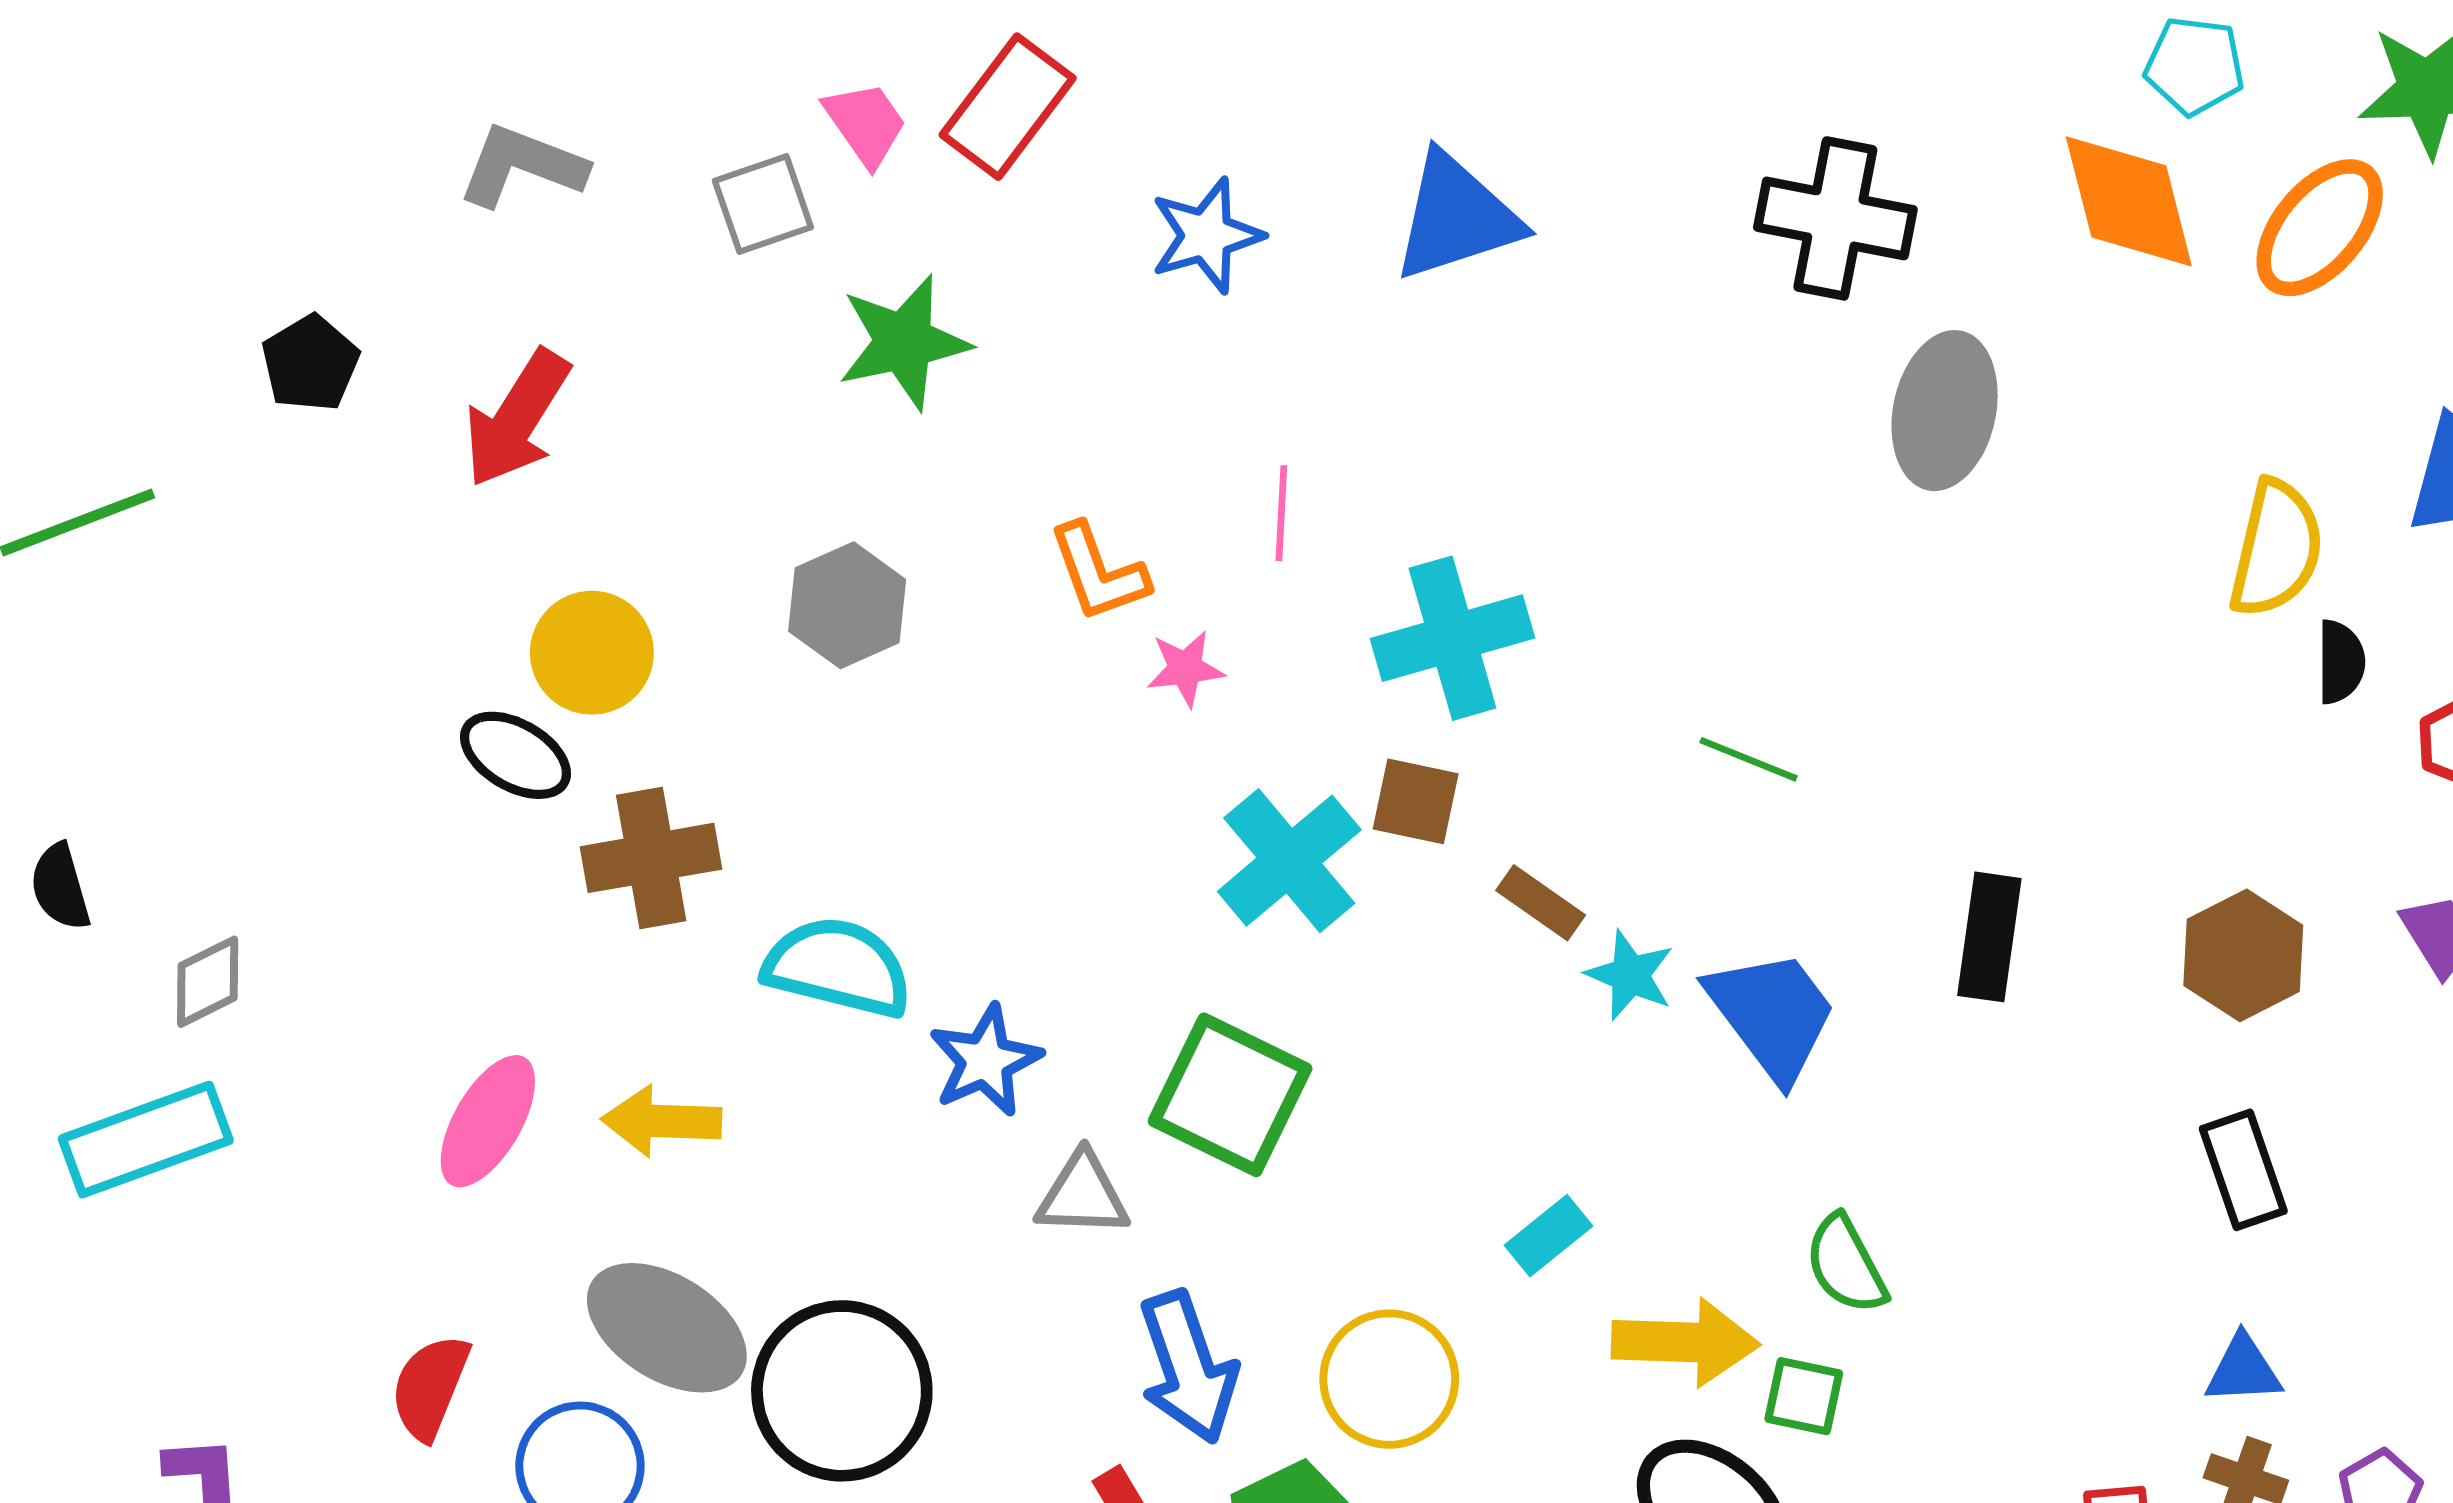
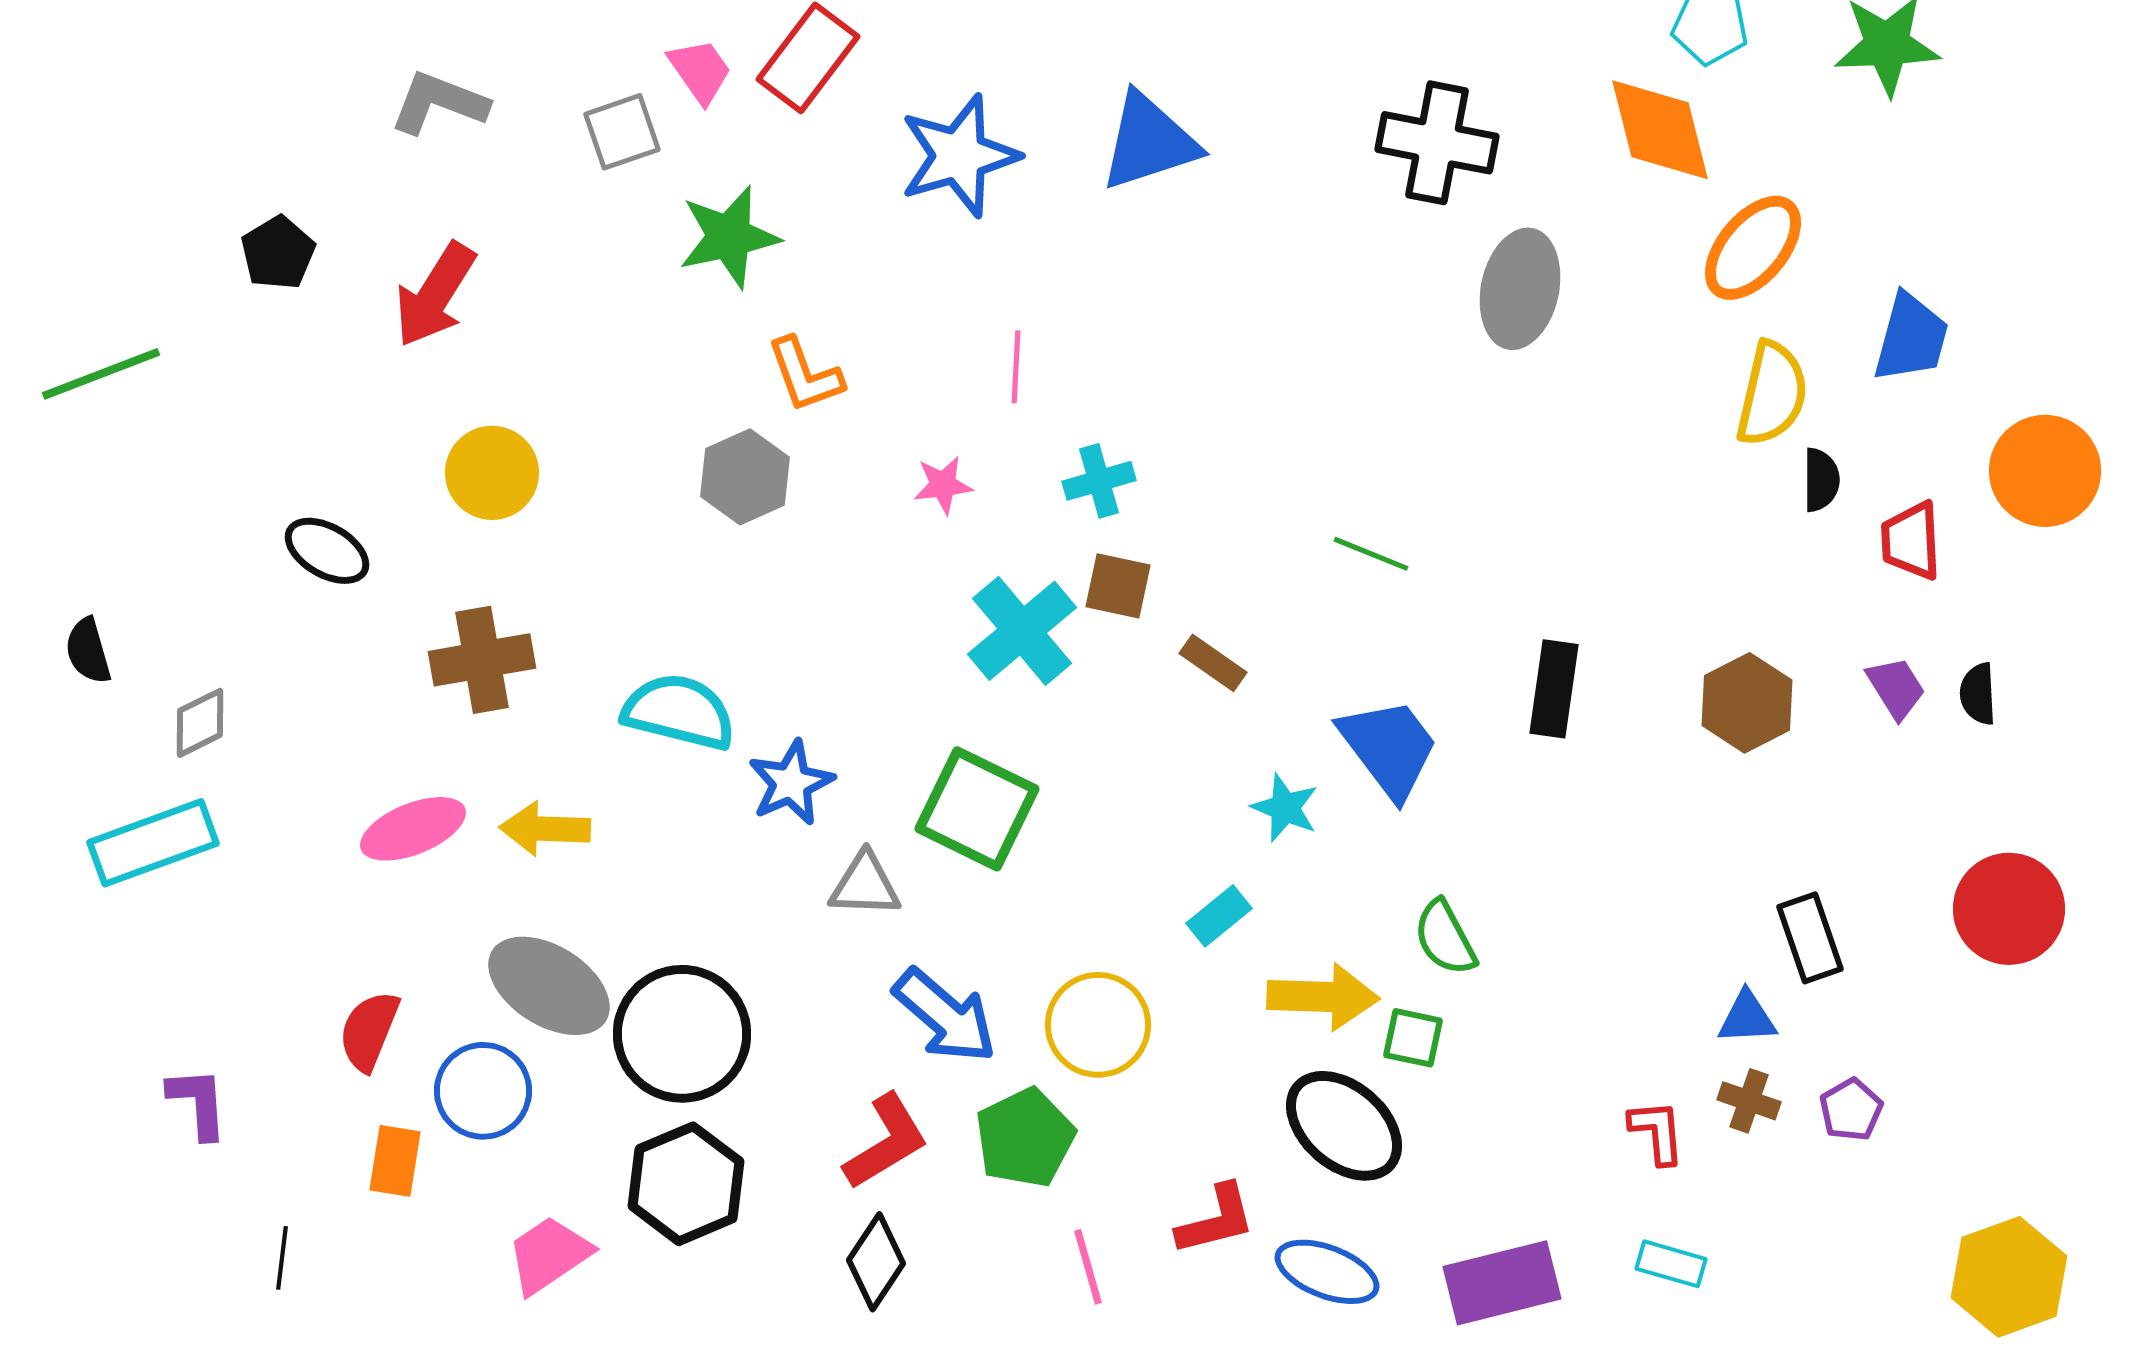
orange ellipse: (2320, 228) -> (1753, 248), moved
blue star: (1206, 236) -> (959, 156), size x1.4
orange L-shape: (1098, 572) -> (805, 375), moved
gray hexagon: (847, 605) -> (745, 477), moved
cyan cross: (1452, 638) -> (1099, 481), moved, size x0.6
black ellipse: (516, 755) -> (327, 551), moved
brown cross: (651, 858) -> (482, 660), moved
cyan star: (1630, 975) -> (1285, 808), moved
pink ellipse: (488, 1121) -> (413, 829), turned 38
black rectangle: (2243, 1170) -> (1810, 938), moved
blue arrow: (1188, 1367) -> (945, 1016), turned -30

